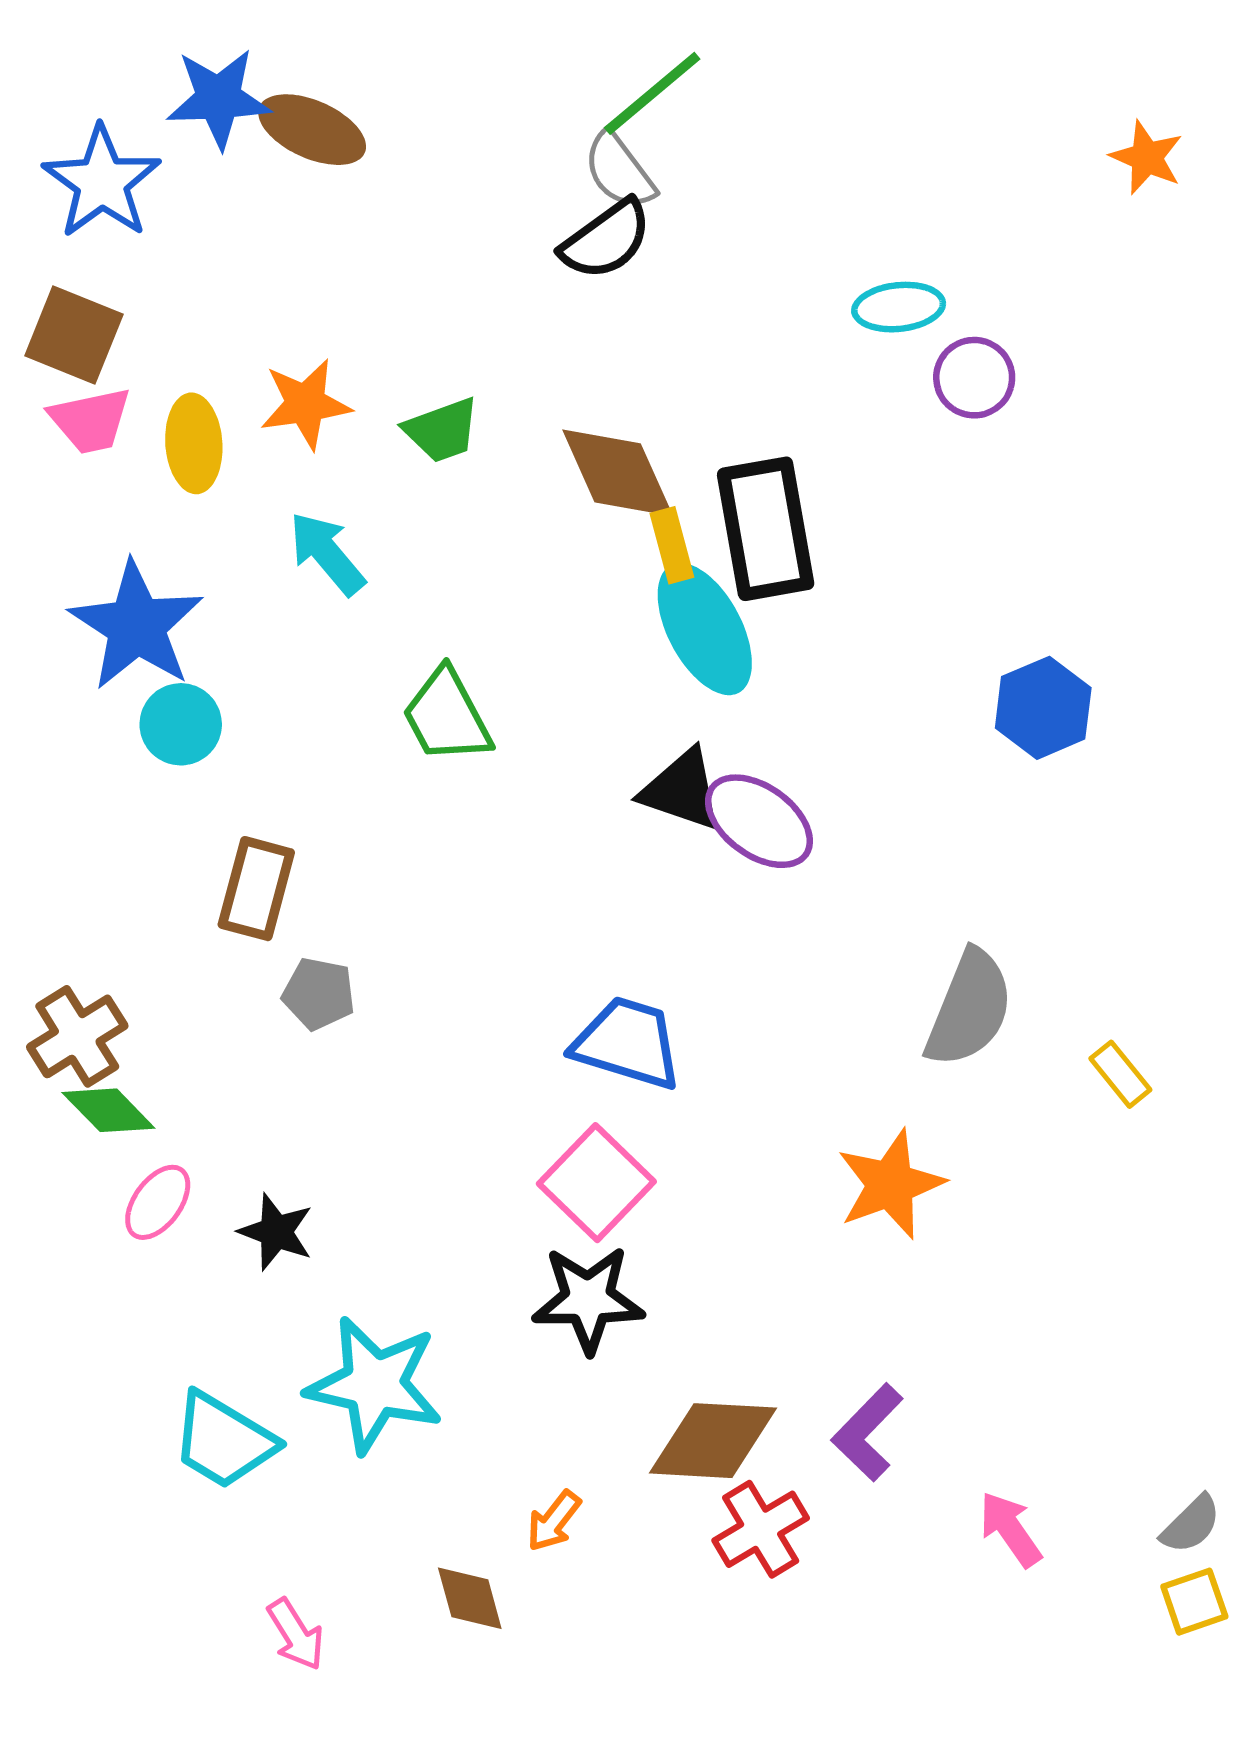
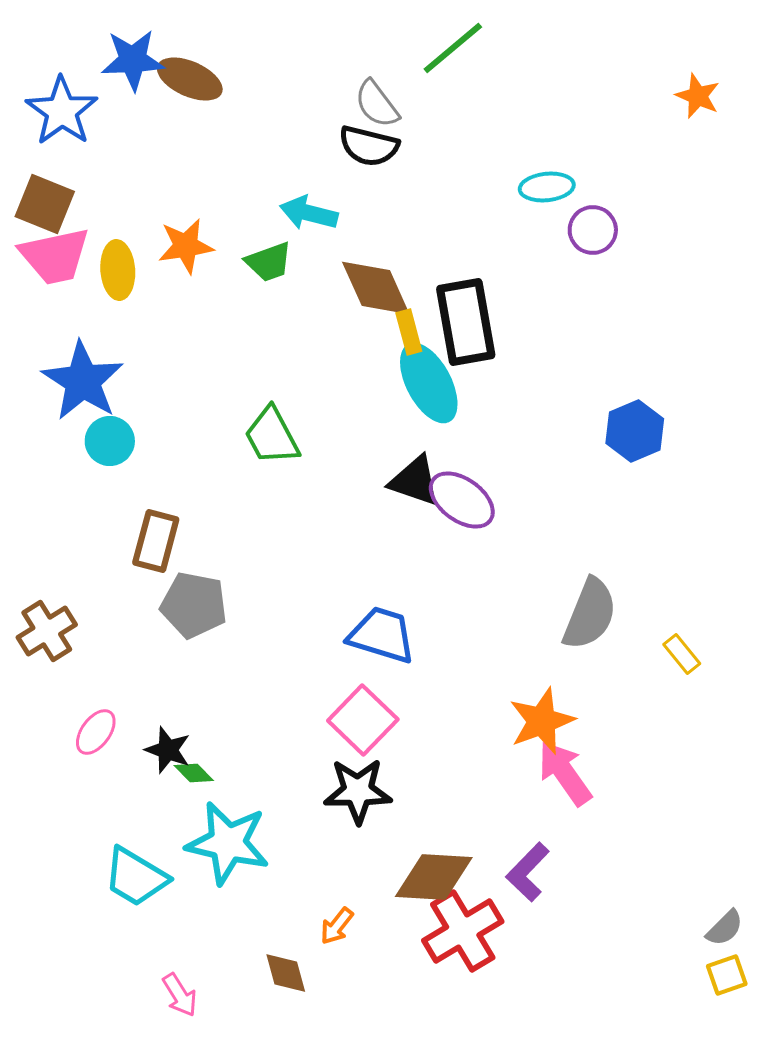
green line: (652, 93) -> (453, 48), moved
black semicircle: (606, 240) -> (369, 146), turned 50
pink trapezoid: (90, 420) -> (55, 256), size x1.4
cyan arrow: (327, 553) -> (309, 213), moved, turned -36
gray pentagon: (319, 994) -> (194, 605), size x1.5
green diamond: (108, 1110) -> (194, 773), moved, size x0.7
red cross: (761, 1529) -> (463, 931), size x1.4
pink arrow: (1010, 1529) -> (565, 773), moved, size x1.4

